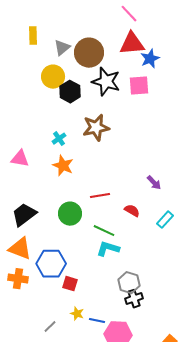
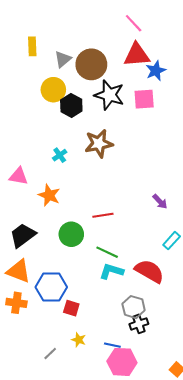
orange star: (63, 166) -> (49, 195), moved
red semicircle: (132, 211) -> (149, 271), moved, size x1.8
blue line: (97, 321) -> (112, 345), moved

